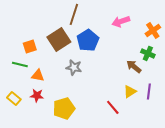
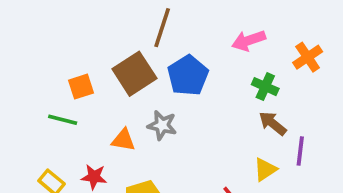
green cross: (148, 53) -> (265, 87), moved
orange triangle: (38, 75) -> (123, 140), moved
purple line: (149, 91) -> (300, 151), moved

